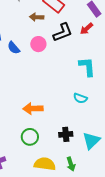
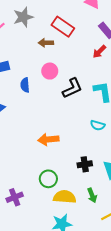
black L-shape: (63, 32) -> (72, 88), moved
blue semicircle: (14, 48) -> (25, 85), moved, turned 40
green circle: (30, 137) -> (48, 179), moved

